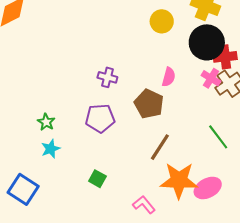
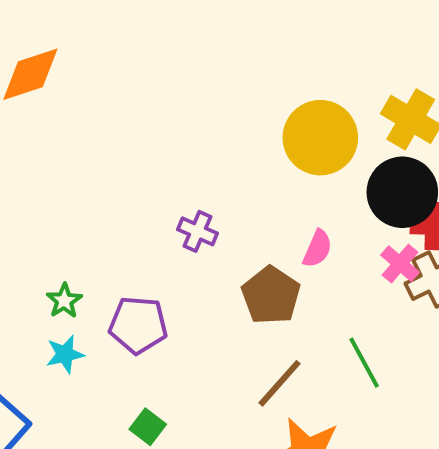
yellow circle: (162, 21) -> (320, 138), size x1.6
purple pentagon: (100, 118) -> (138, 325), moved
green line: (218, 137) -> (364, 363), moved

